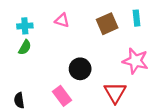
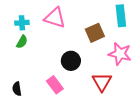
cyan rectangle: (136, 18) -> (121, 16), size x1.5
pink triangle: (62, 20) -> (55, 18), size x1.6
brown square: (107, 24) -> (95, 33), moved

